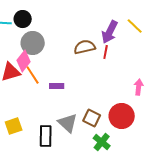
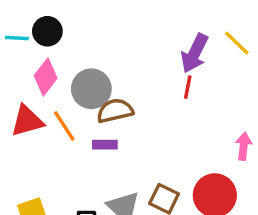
gray circle: (33, 43) -> (91, 89), moved
brown semicircle: (85, 47) -> (115, 111), moved
pink diamond: (24, 61) -> (46, 77), moved

